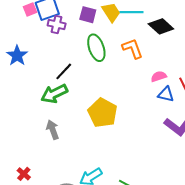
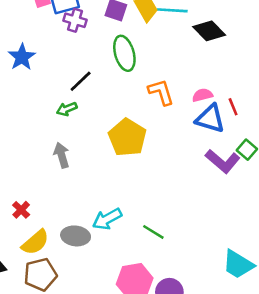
orange L-shape: (132, 49) -> (161, 92), moved
green arrow: (54, 94) -> (67, 109), size x0.6
blue triangle: (166, 94) -> (210, 119), size x1.4

